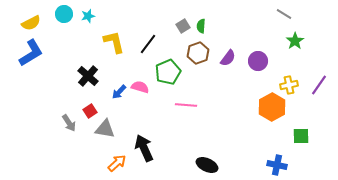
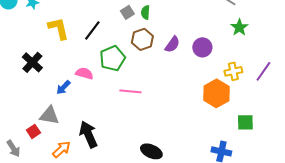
blue arrow: (119, 92) -> (63, 87), moved
red square: (90, 111) -> (33, 131), moved
gray arrow: (69, 123) -> (13, 148), moved

